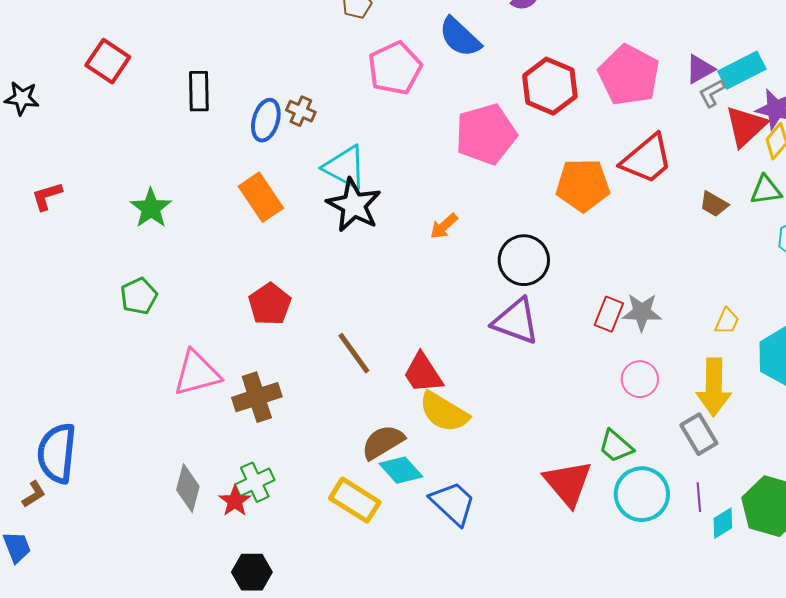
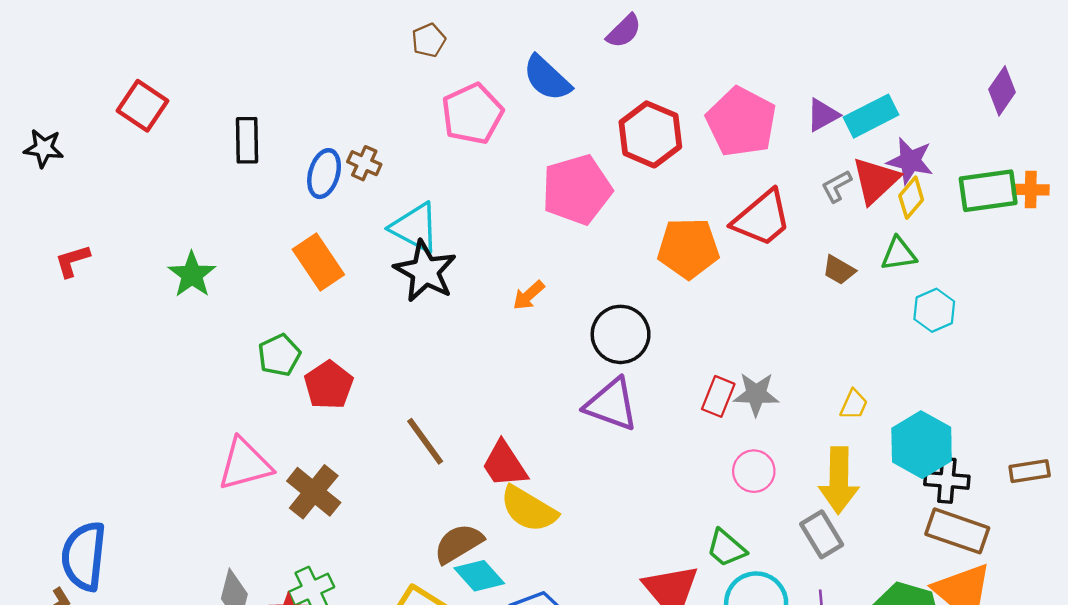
gray L-shape: (712, 93) -> (837, 186), moved
green pentagon: (139, 296) -> (279, 355), moved
brown cross: (257, 397) -> (314, 492), turned -33

